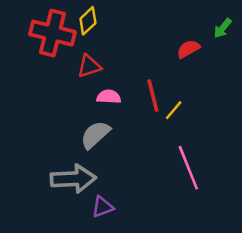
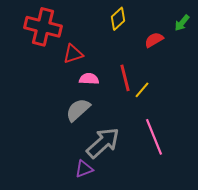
yellow diamond: (88, 21) -> (118, 19), moved
gray arrow: (73, 179) -> (103, 143), moved, turned -39

